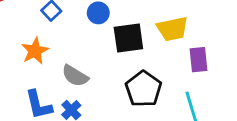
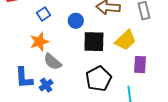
yellow trapezoid: (172, 29) -> (125, 40), turned -40
orange star: (35, 51) -> (39, 42), moved

